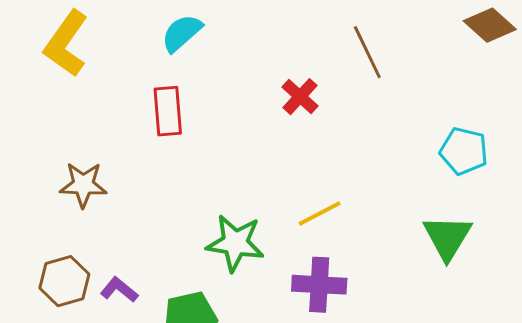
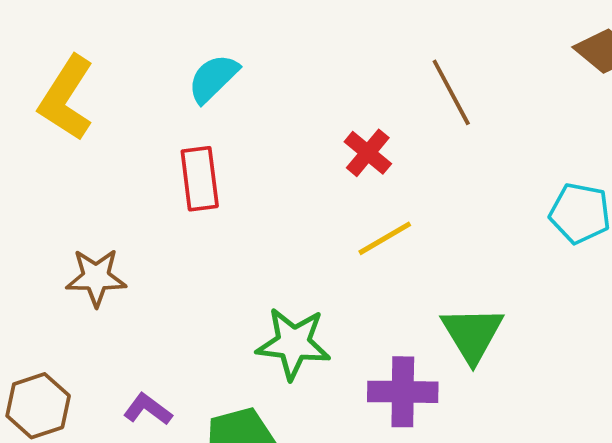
yellow line: (320, 214) -> (385, 238), moved
green triangle: (447, 237) -> (472, 334), moved
brown hexagon: (64, 281) -> (38, 406), moved

